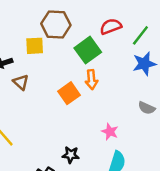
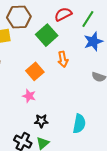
orange arrow: (91, 80) -> (63, 59), moved
pink star: (110, 132) -> (29, 96), moved

